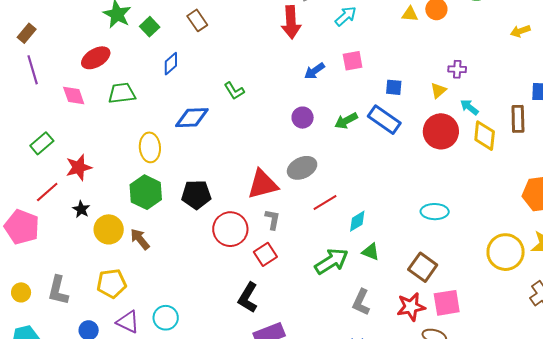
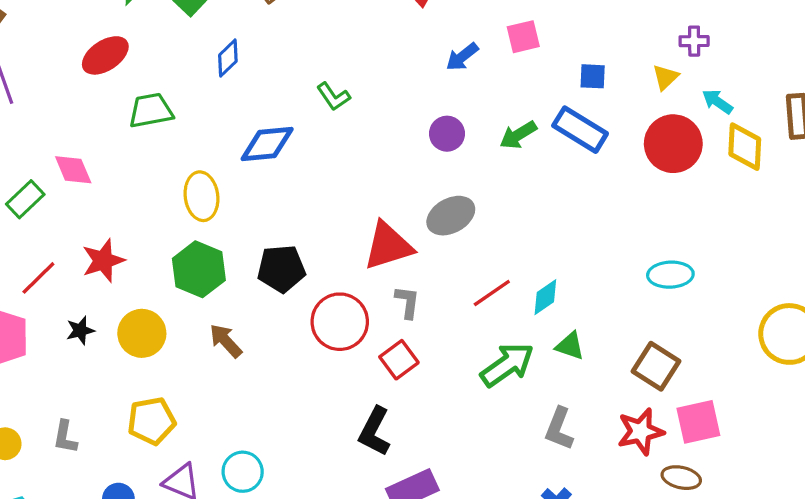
pink diamond: (74, 95) -> (73, 170), moved
red star: (79, 167) -> (103, 261), moved
red line: (325, 203) -> (492, 293), moved
black star: (81, 209) -> (80, 330), moved, turned 30
brown arrow: (140, 239) -> (226, 341), moved
gray L-shape: (58, 290) -> (65, 437), size x0.7

